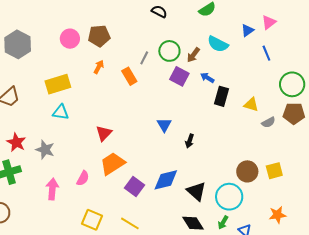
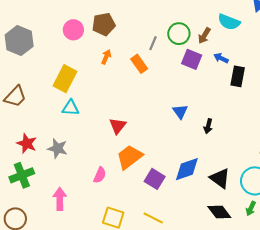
yellow rectangle: (58, 84) -> (65, 79), turned -40
pink arrow: (52, 189) -> (60, 199), moved

